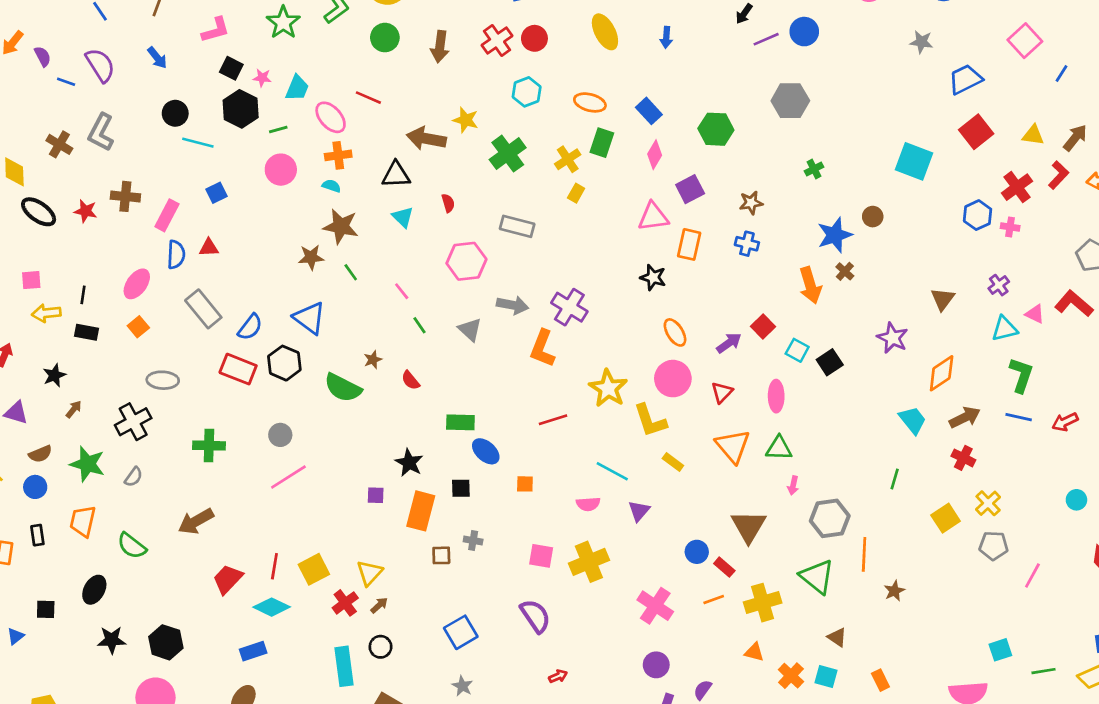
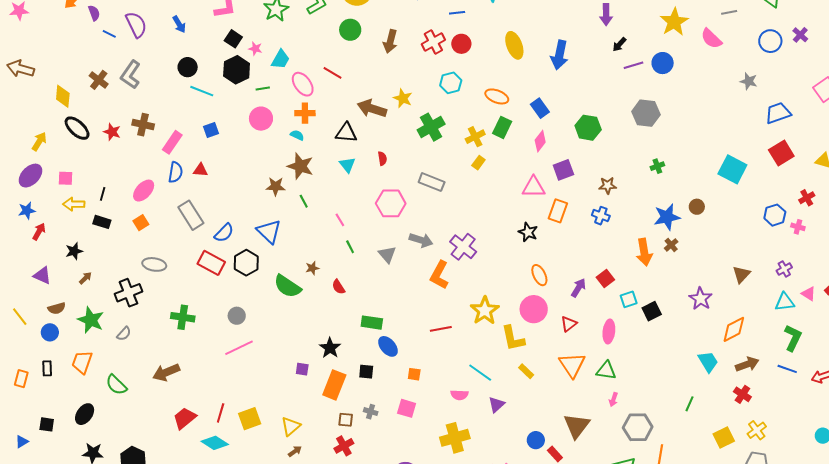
blue arrow: (666, 37) -> (559, 55), size x1.8
red cross: (1017, 187) -> (807, 198), size x0.7
purple arrow: (729, 343) -> (578, 288), turned -30
cyan square: (797, 350) -> (629, 299), turned 36
pink square: (541, 556) -> (407, 408), moved
red cross: (345, 603) -> (344, 446), moved

